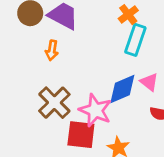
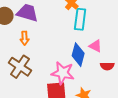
blue diamond: (122, 89) -> (78, 55), turned -40
brown cross: (54, 103) -> (20, 67), moved

